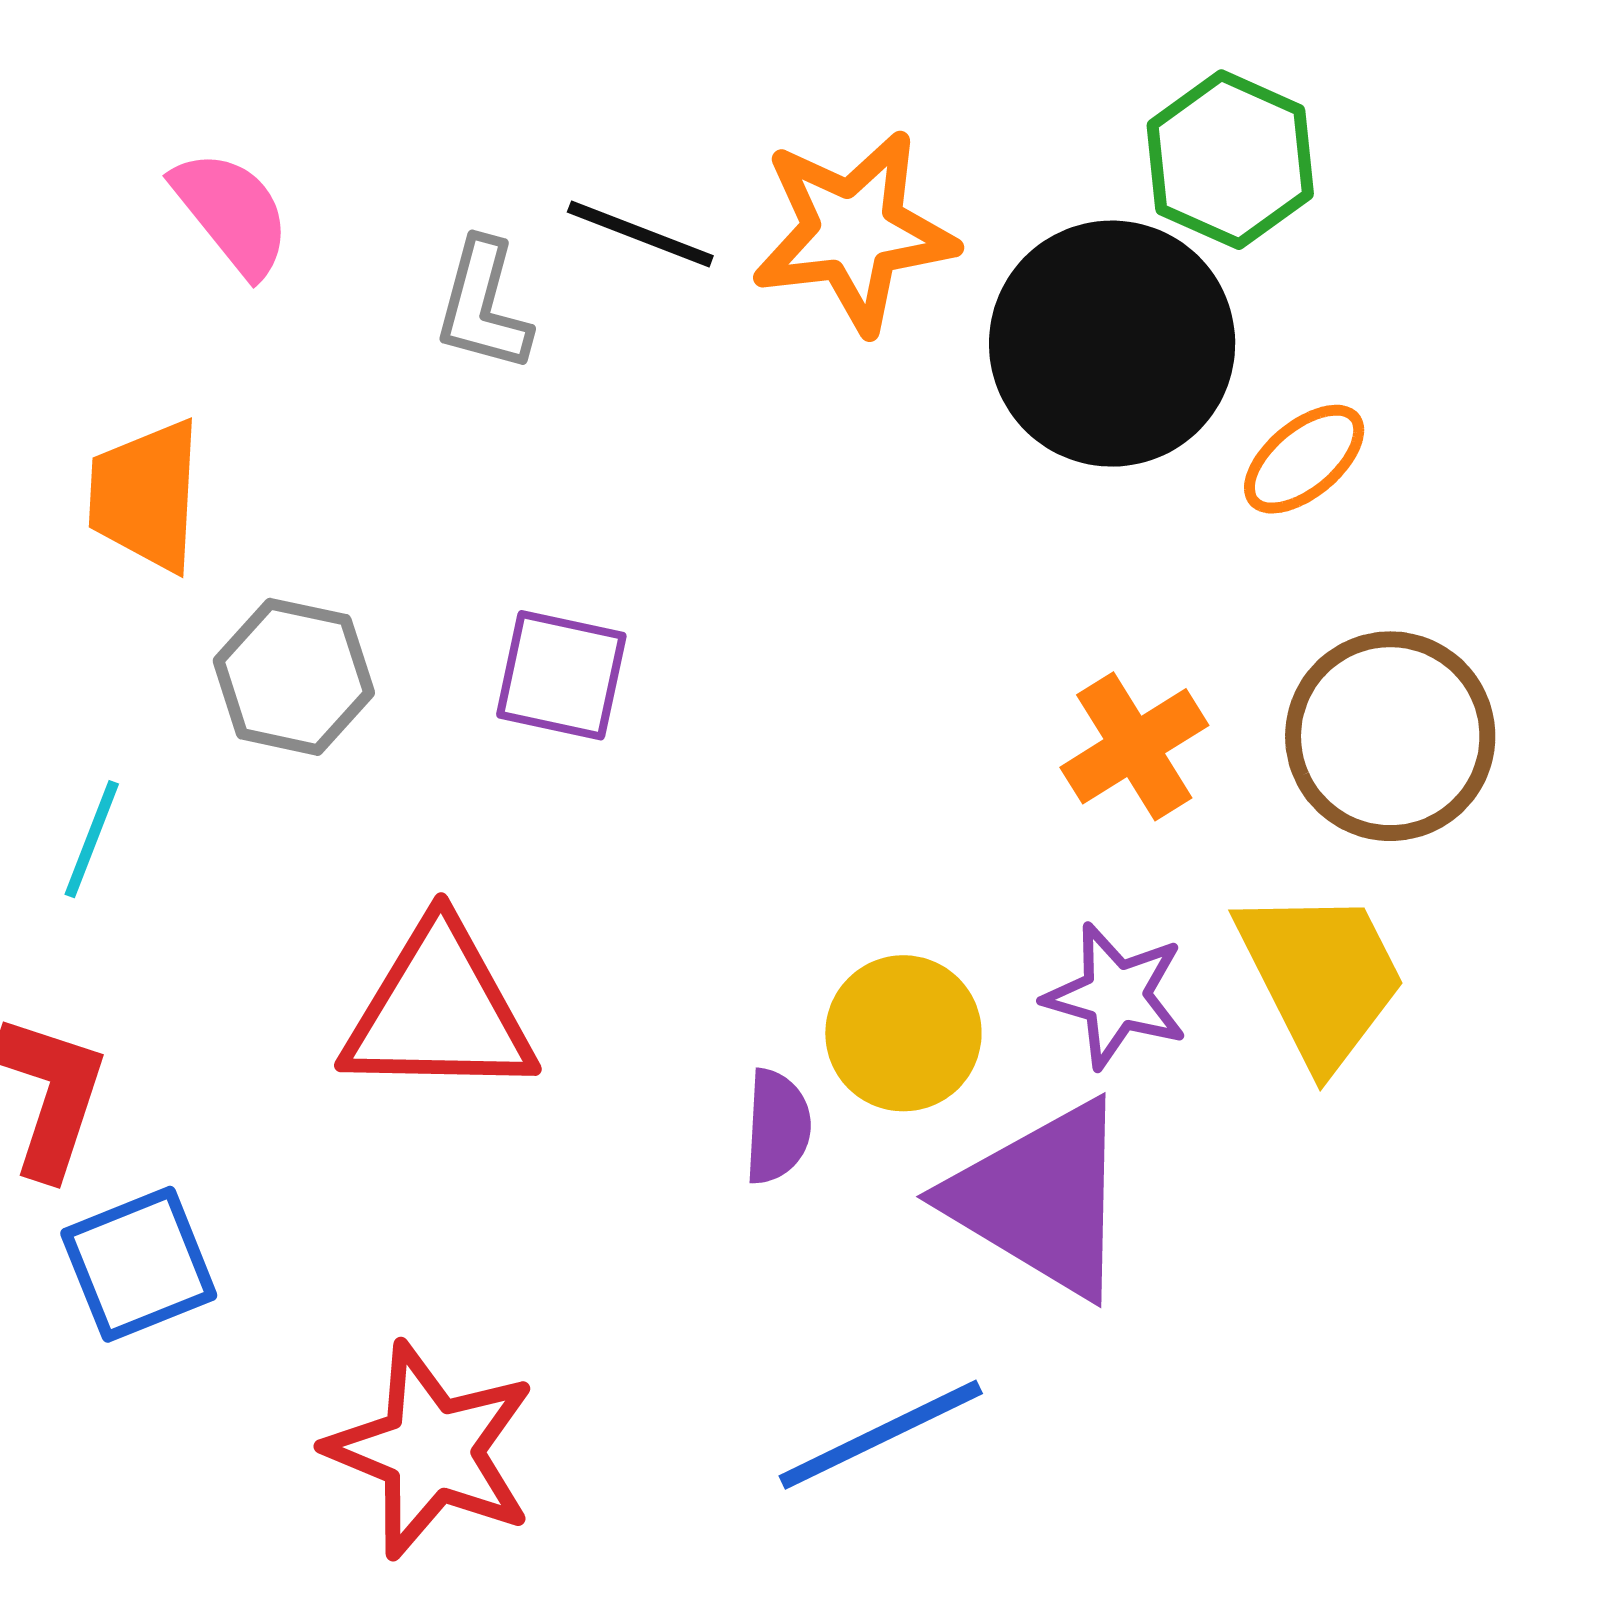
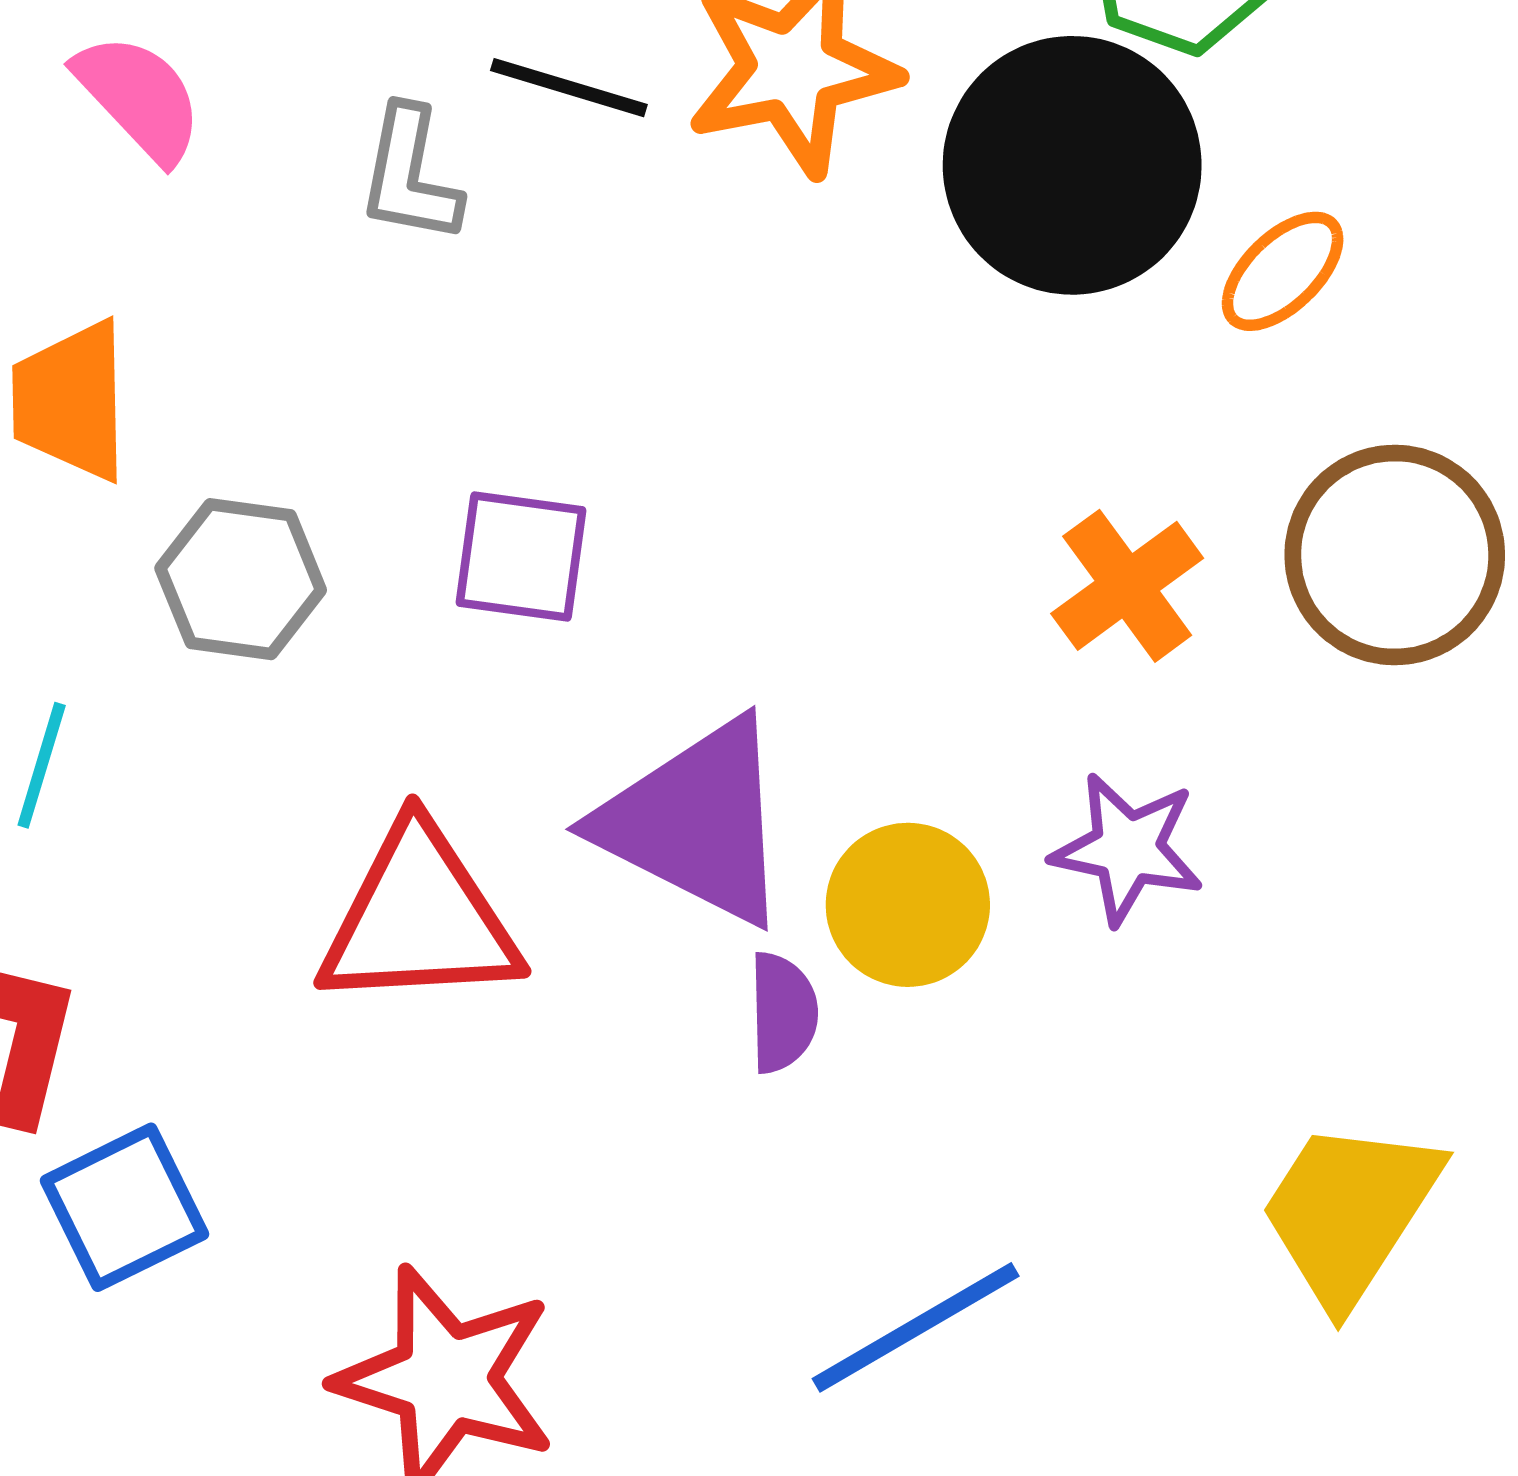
yellow trapezoid: (1321, 977) -> (1350, 1212), moved, turned -116
purple triangle: (1041, 1199) -> (696, 822), moved

